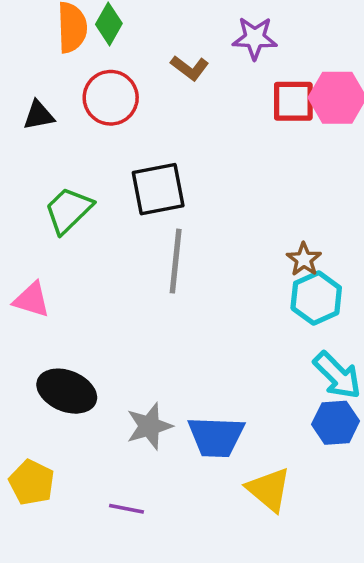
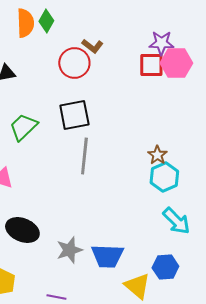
purple star: (255, 38) -> (161, 43), moved
red circle: (111, 98) -> (74, 63), moved
blue hexagon: (336, 423) -> (165, 267), moved

